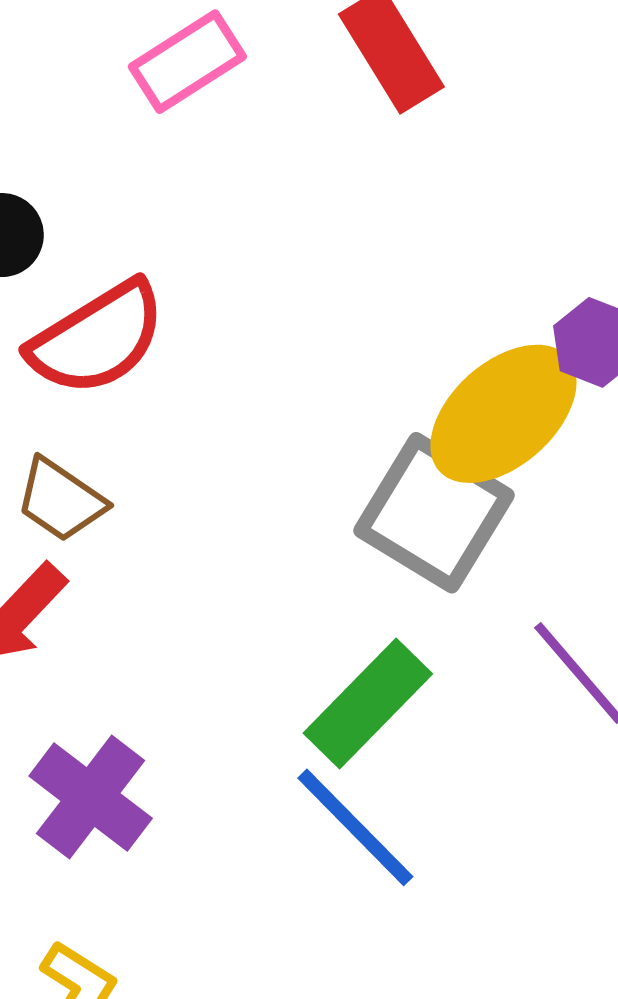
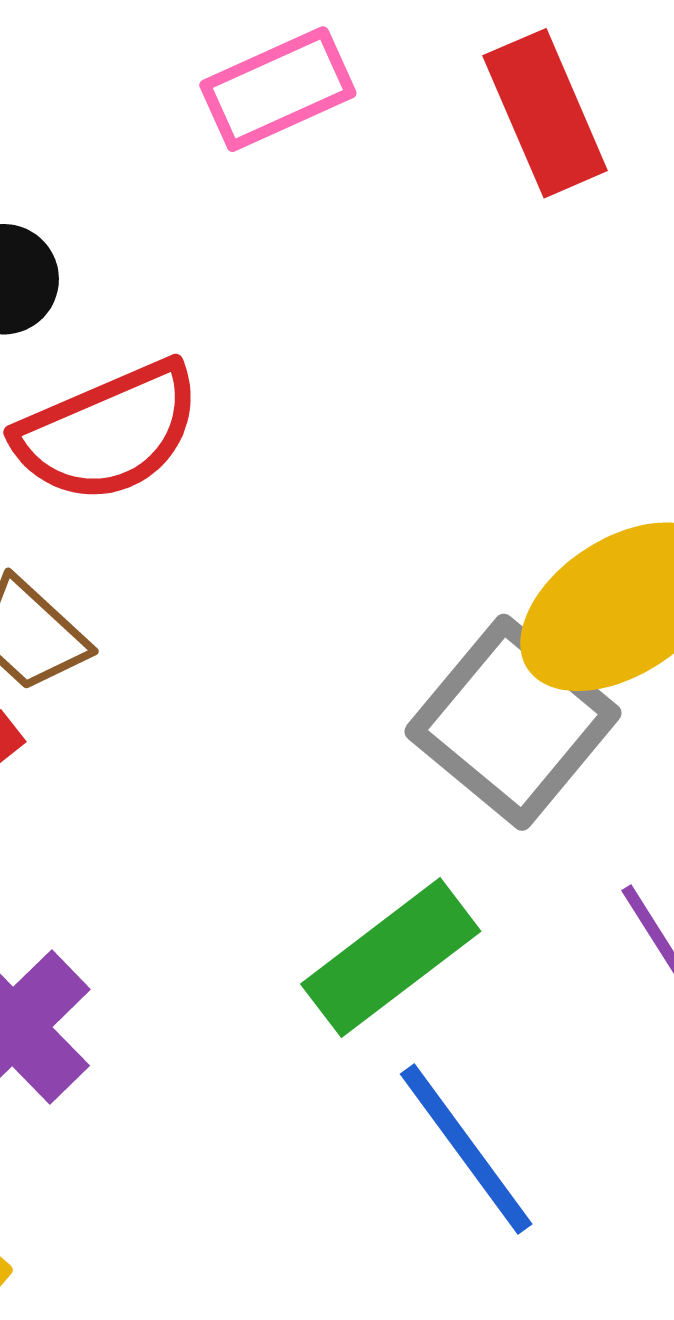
blue line: (355, 827) -> (466, 1149), moved

